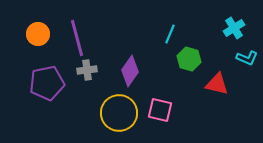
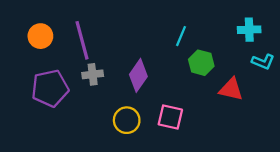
cyan cross: (234, 28) -> (249, 30), turned 30
yellow circle: (119, 113) -> (127, 120), size x0.7

